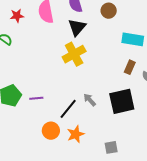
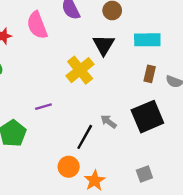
black triangle: (77, 27) -> (104, 45), moved
purple line: (36, 98) -> (43, 107), moved
orange star: (76, 134) -> (95, 180), moved

